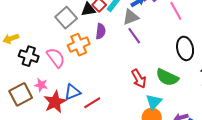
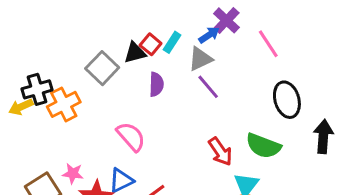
orange cross: (79, 45) -> (64, 104), moved
black cross: (29, 56) -> (37, 89), moved, turned -30
pink semicircle: (56, 58) -> (131, 137), moved

